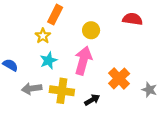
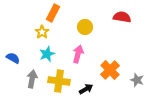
pink arrow: (83, 61) -> (78, 54), size x0.7
gray arrow: (32, 89) -> (32, 79), turned 108

